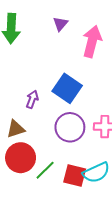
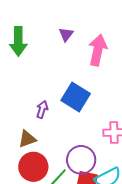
purple circle: (70, 127) -> (81, 160), moved

